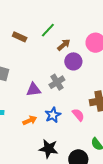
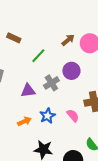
green line: (48, 30) -> (38, 56), moved
brown arrow: (64, 45) -> (68, 40), moved
purple circle: (73, 61) -> (71, 71), moved

